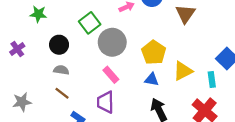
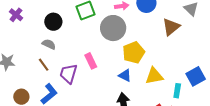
gray circle: (112, 42) -> (113, 28), moved
purple cross: (17, 49) -> (16, 15), turned -32
purple trapezoid: (106, 102) -> (69, 74), moved

